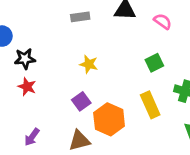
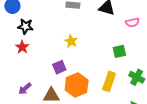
pink semicircle: (163, 21) -> (132, 23), turned 120
yellow rectangle: (150, 105) -> (109, 81), turned 30
purple arrow: (32, 137) -> (25, 89), moved

